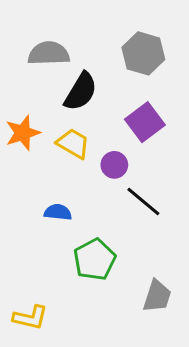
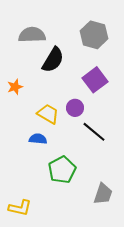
orange star: (23, 133) -> (15, 87), size x0.7
yellow trapezoid: (73, 144) -> (48, 114), moved

